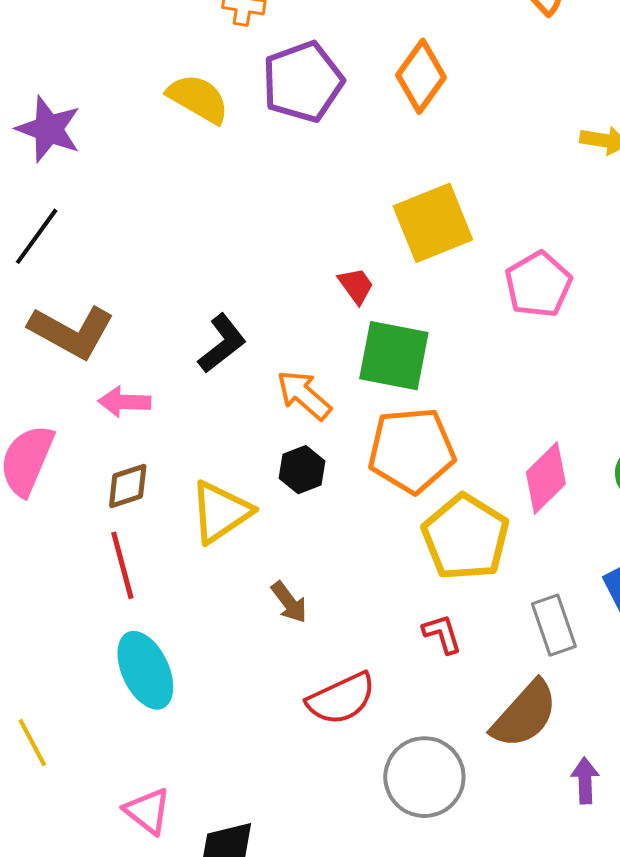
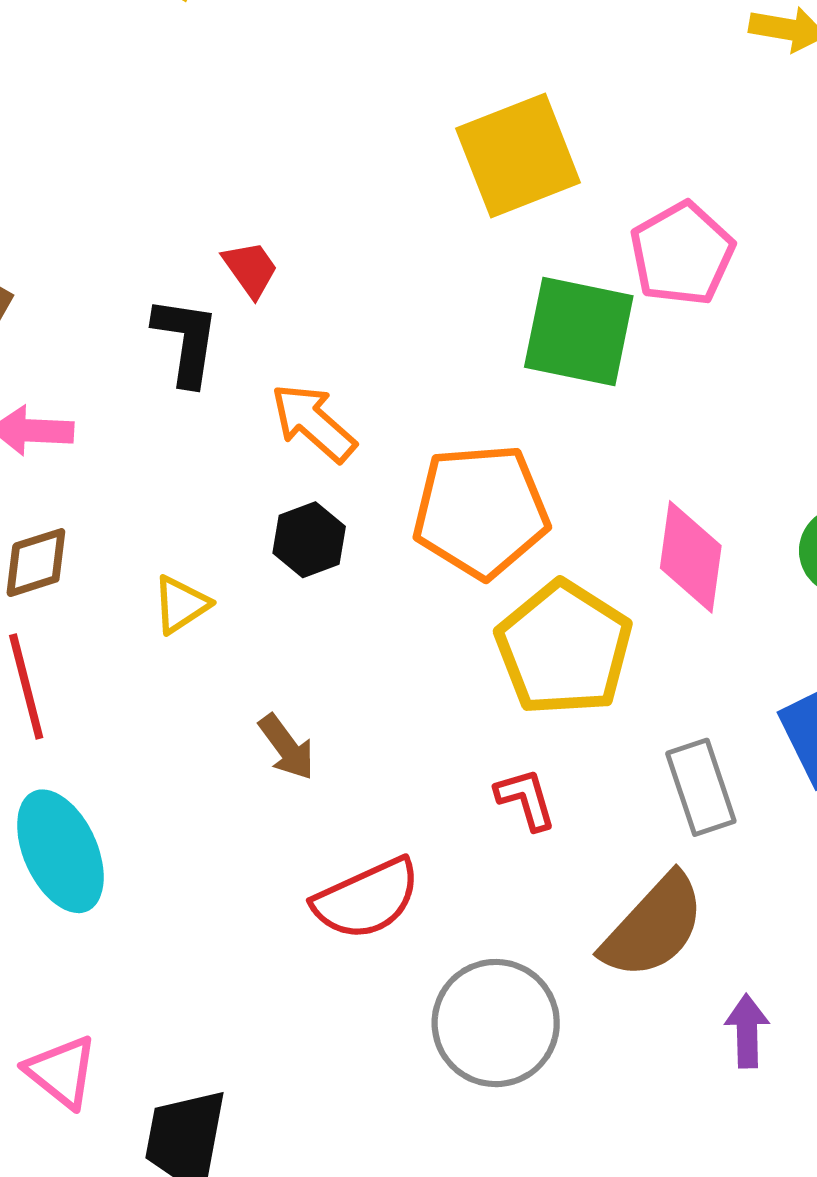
red trapezoid: (356, 286) -> (250, 269), moved
black L-shape: (222, 343) -> (186, 341), turned -44
green square: (394, 356) -> (579, 331), moved
pink diamond: (546, 478) -> (691, 557), turned -38
yellow triangle: (221, 512) -> (181, 605), size x0.6

